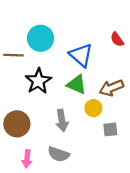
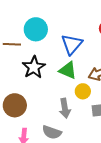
blue triangle: (81, 55) -> (72, 44), turned 30
gray arrow: (62, 120) -> (65, 108), moved

